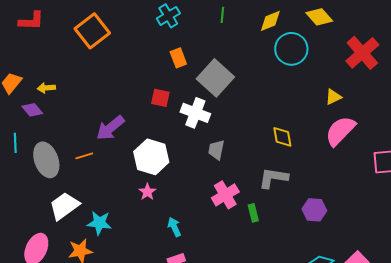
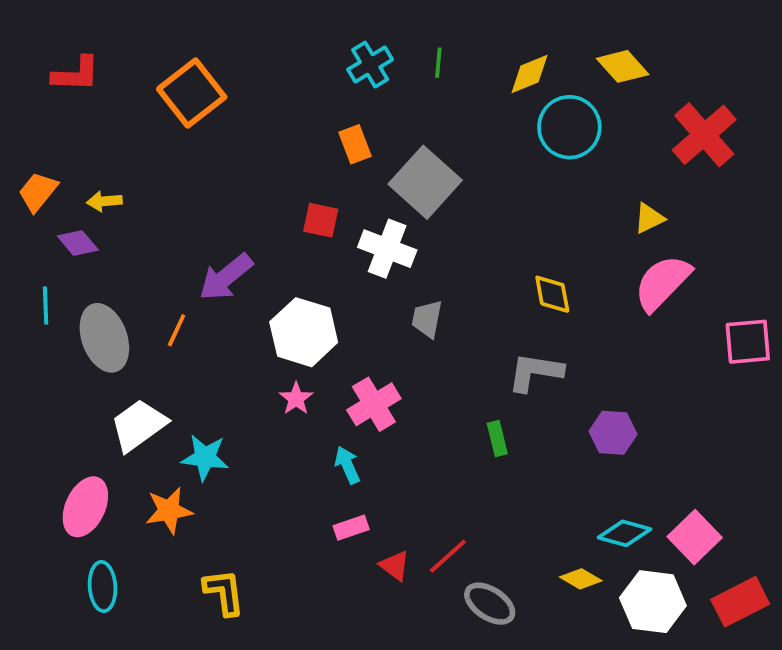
cyan cross: (168, 16) -> (370, 65), moved
orange line: (84, 156) -> (177, 330), turned -48
pink cross: (225, 195) -> (374, 404), moved

